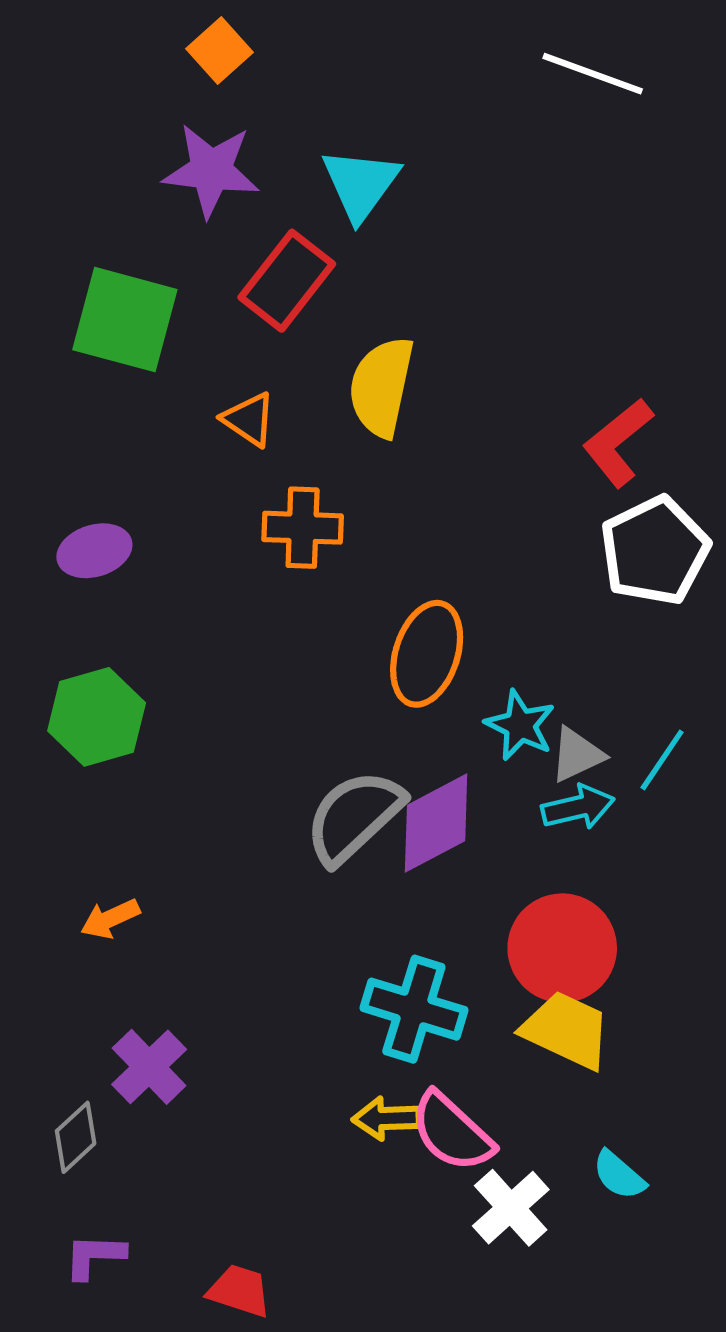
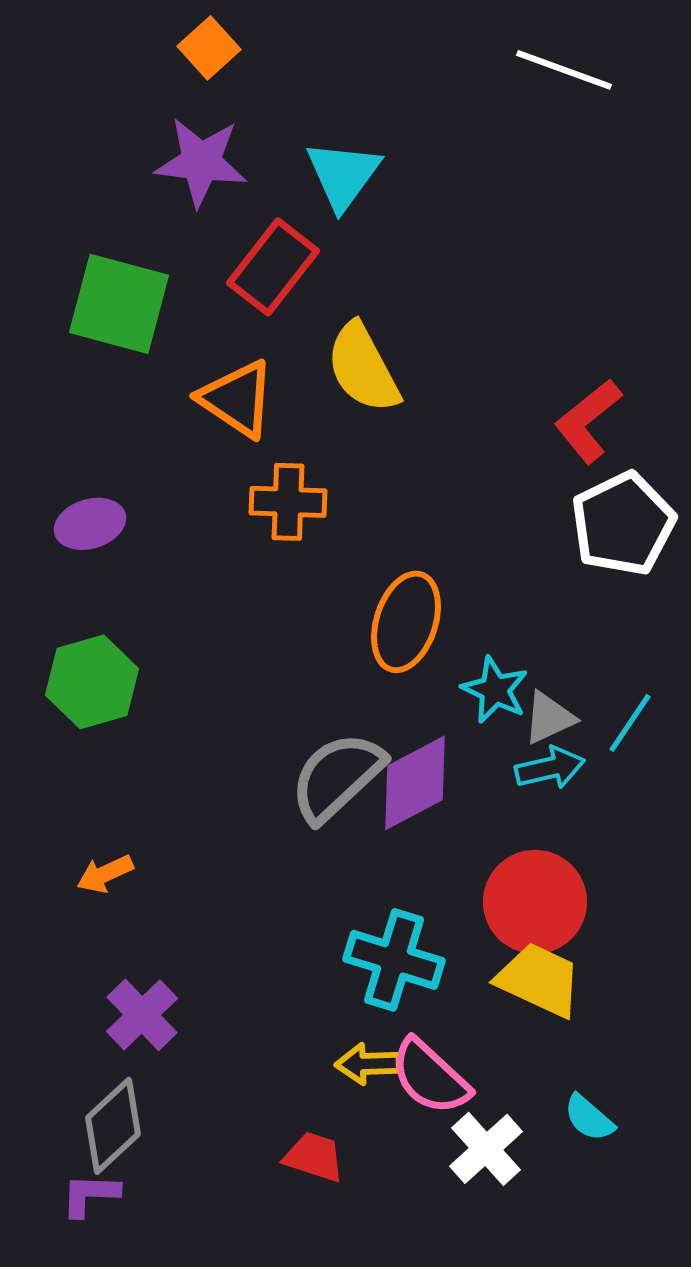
yellow semicircle: (381, 387) -> (363, 368), turned -40
orange triangle: (249, 419) -> (237, 399), size x1.5
gray diamond: (76, 1137) -> (113, 1126), moved, size x1.4
red trapezoid: (239, 1291) -> (314, 1157), moved

